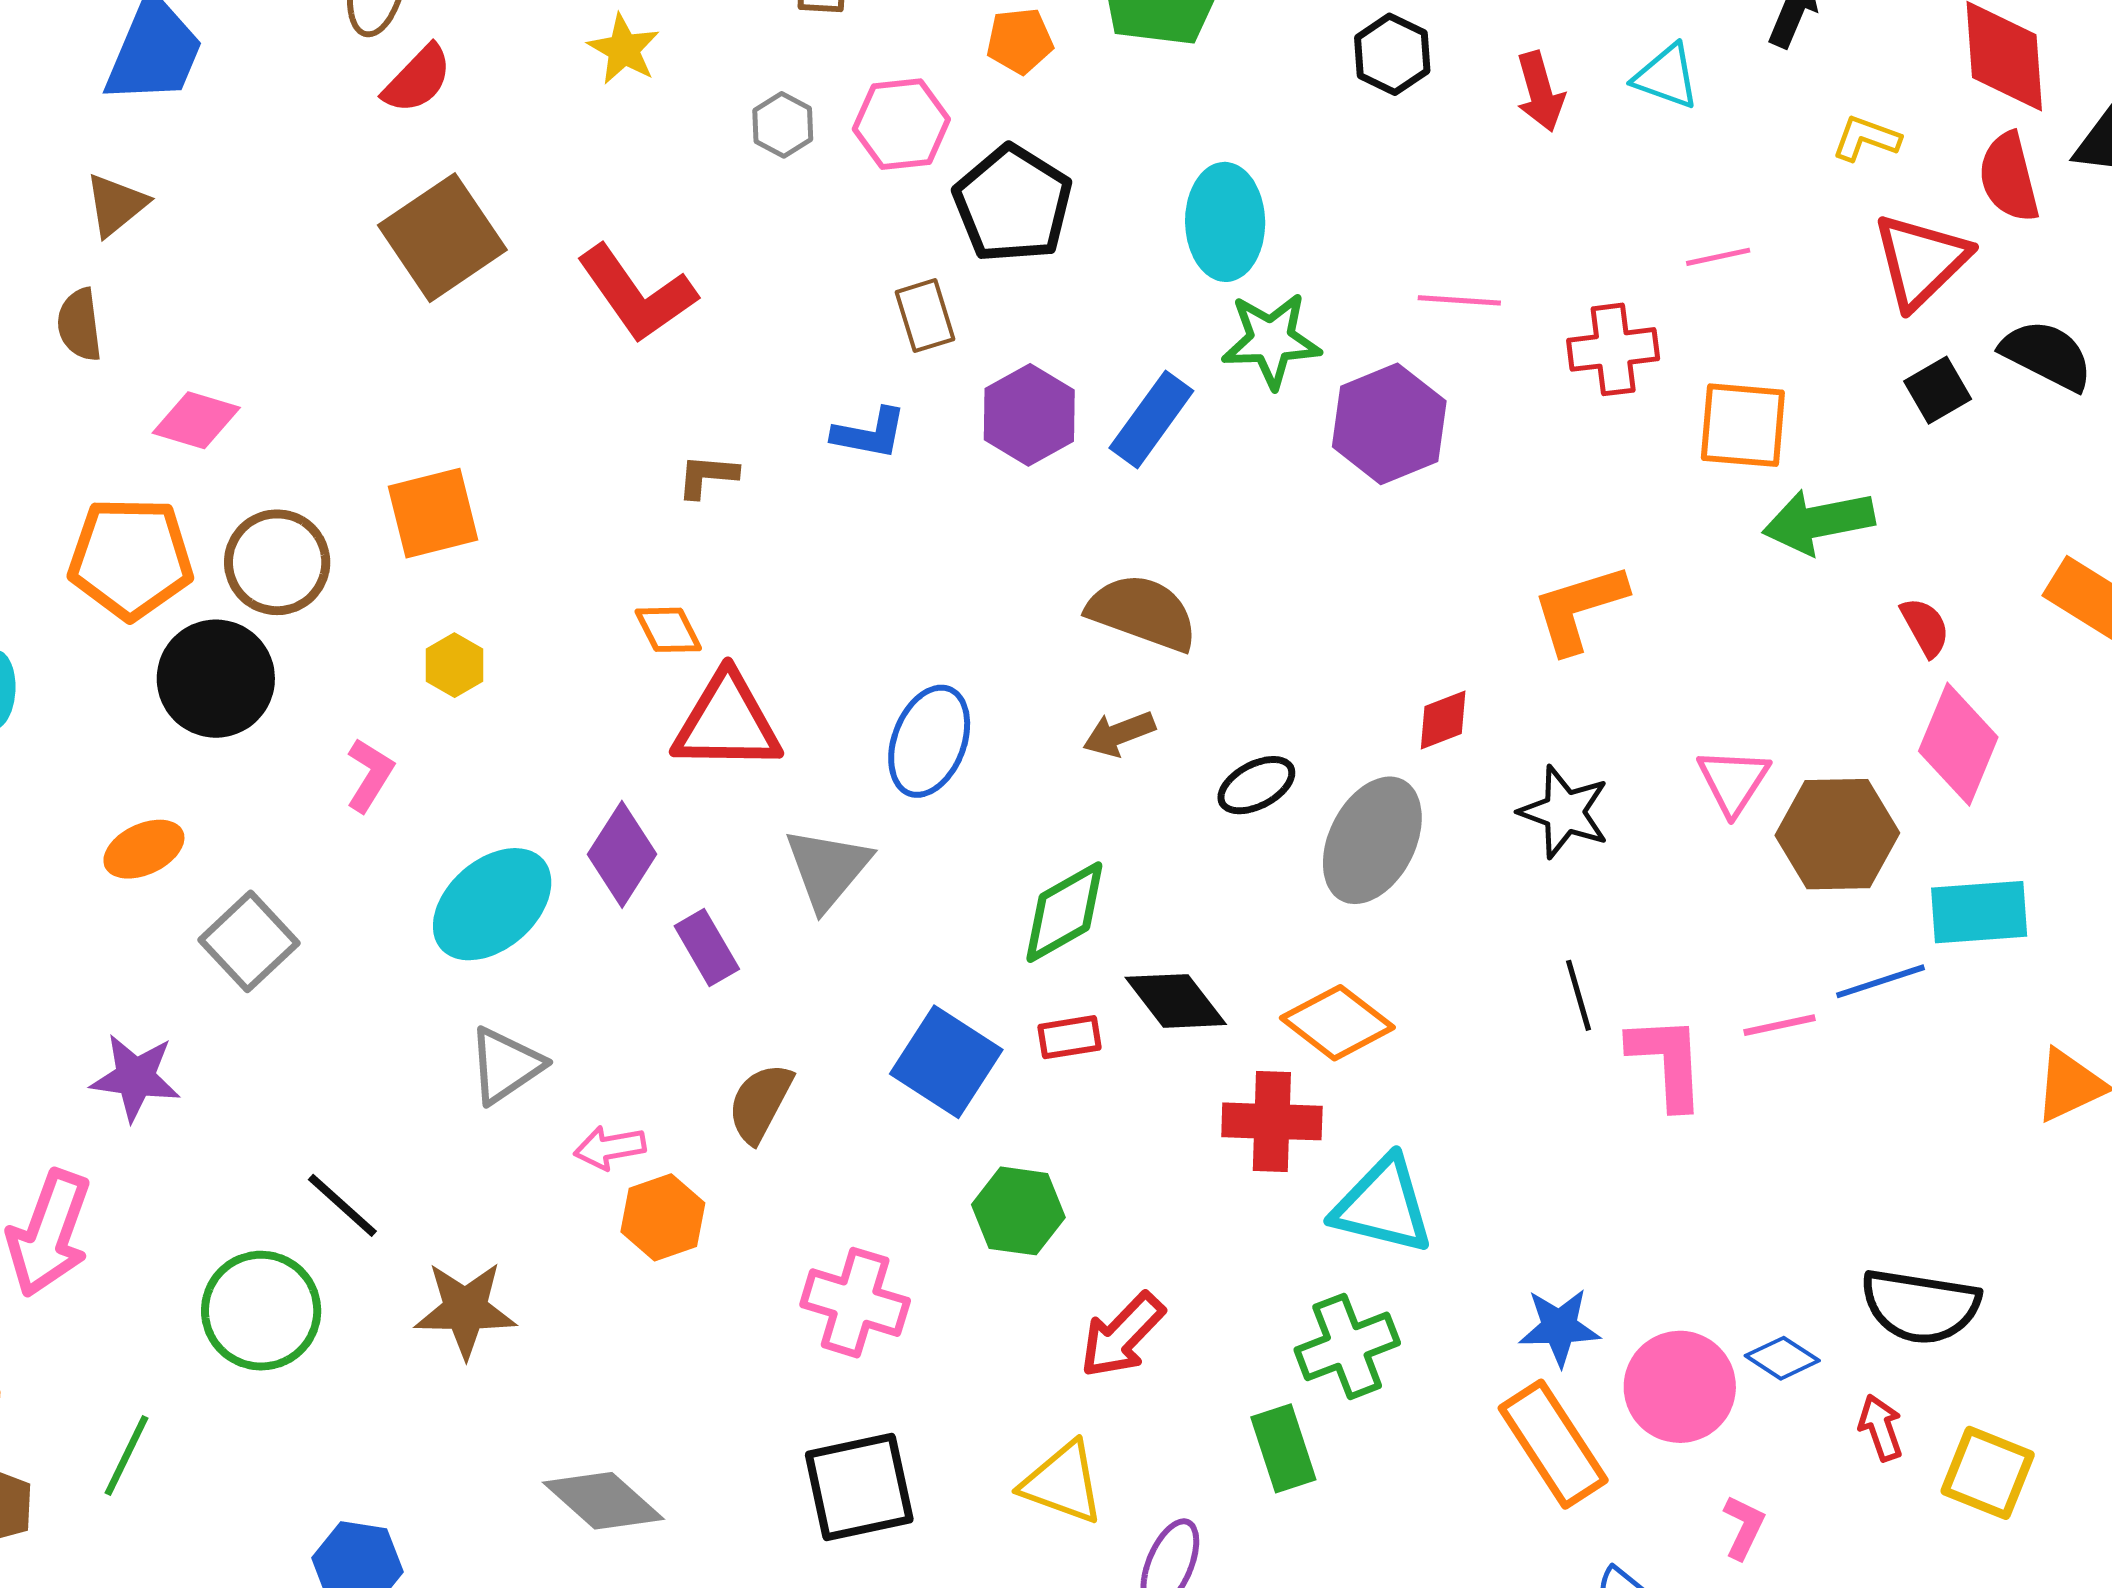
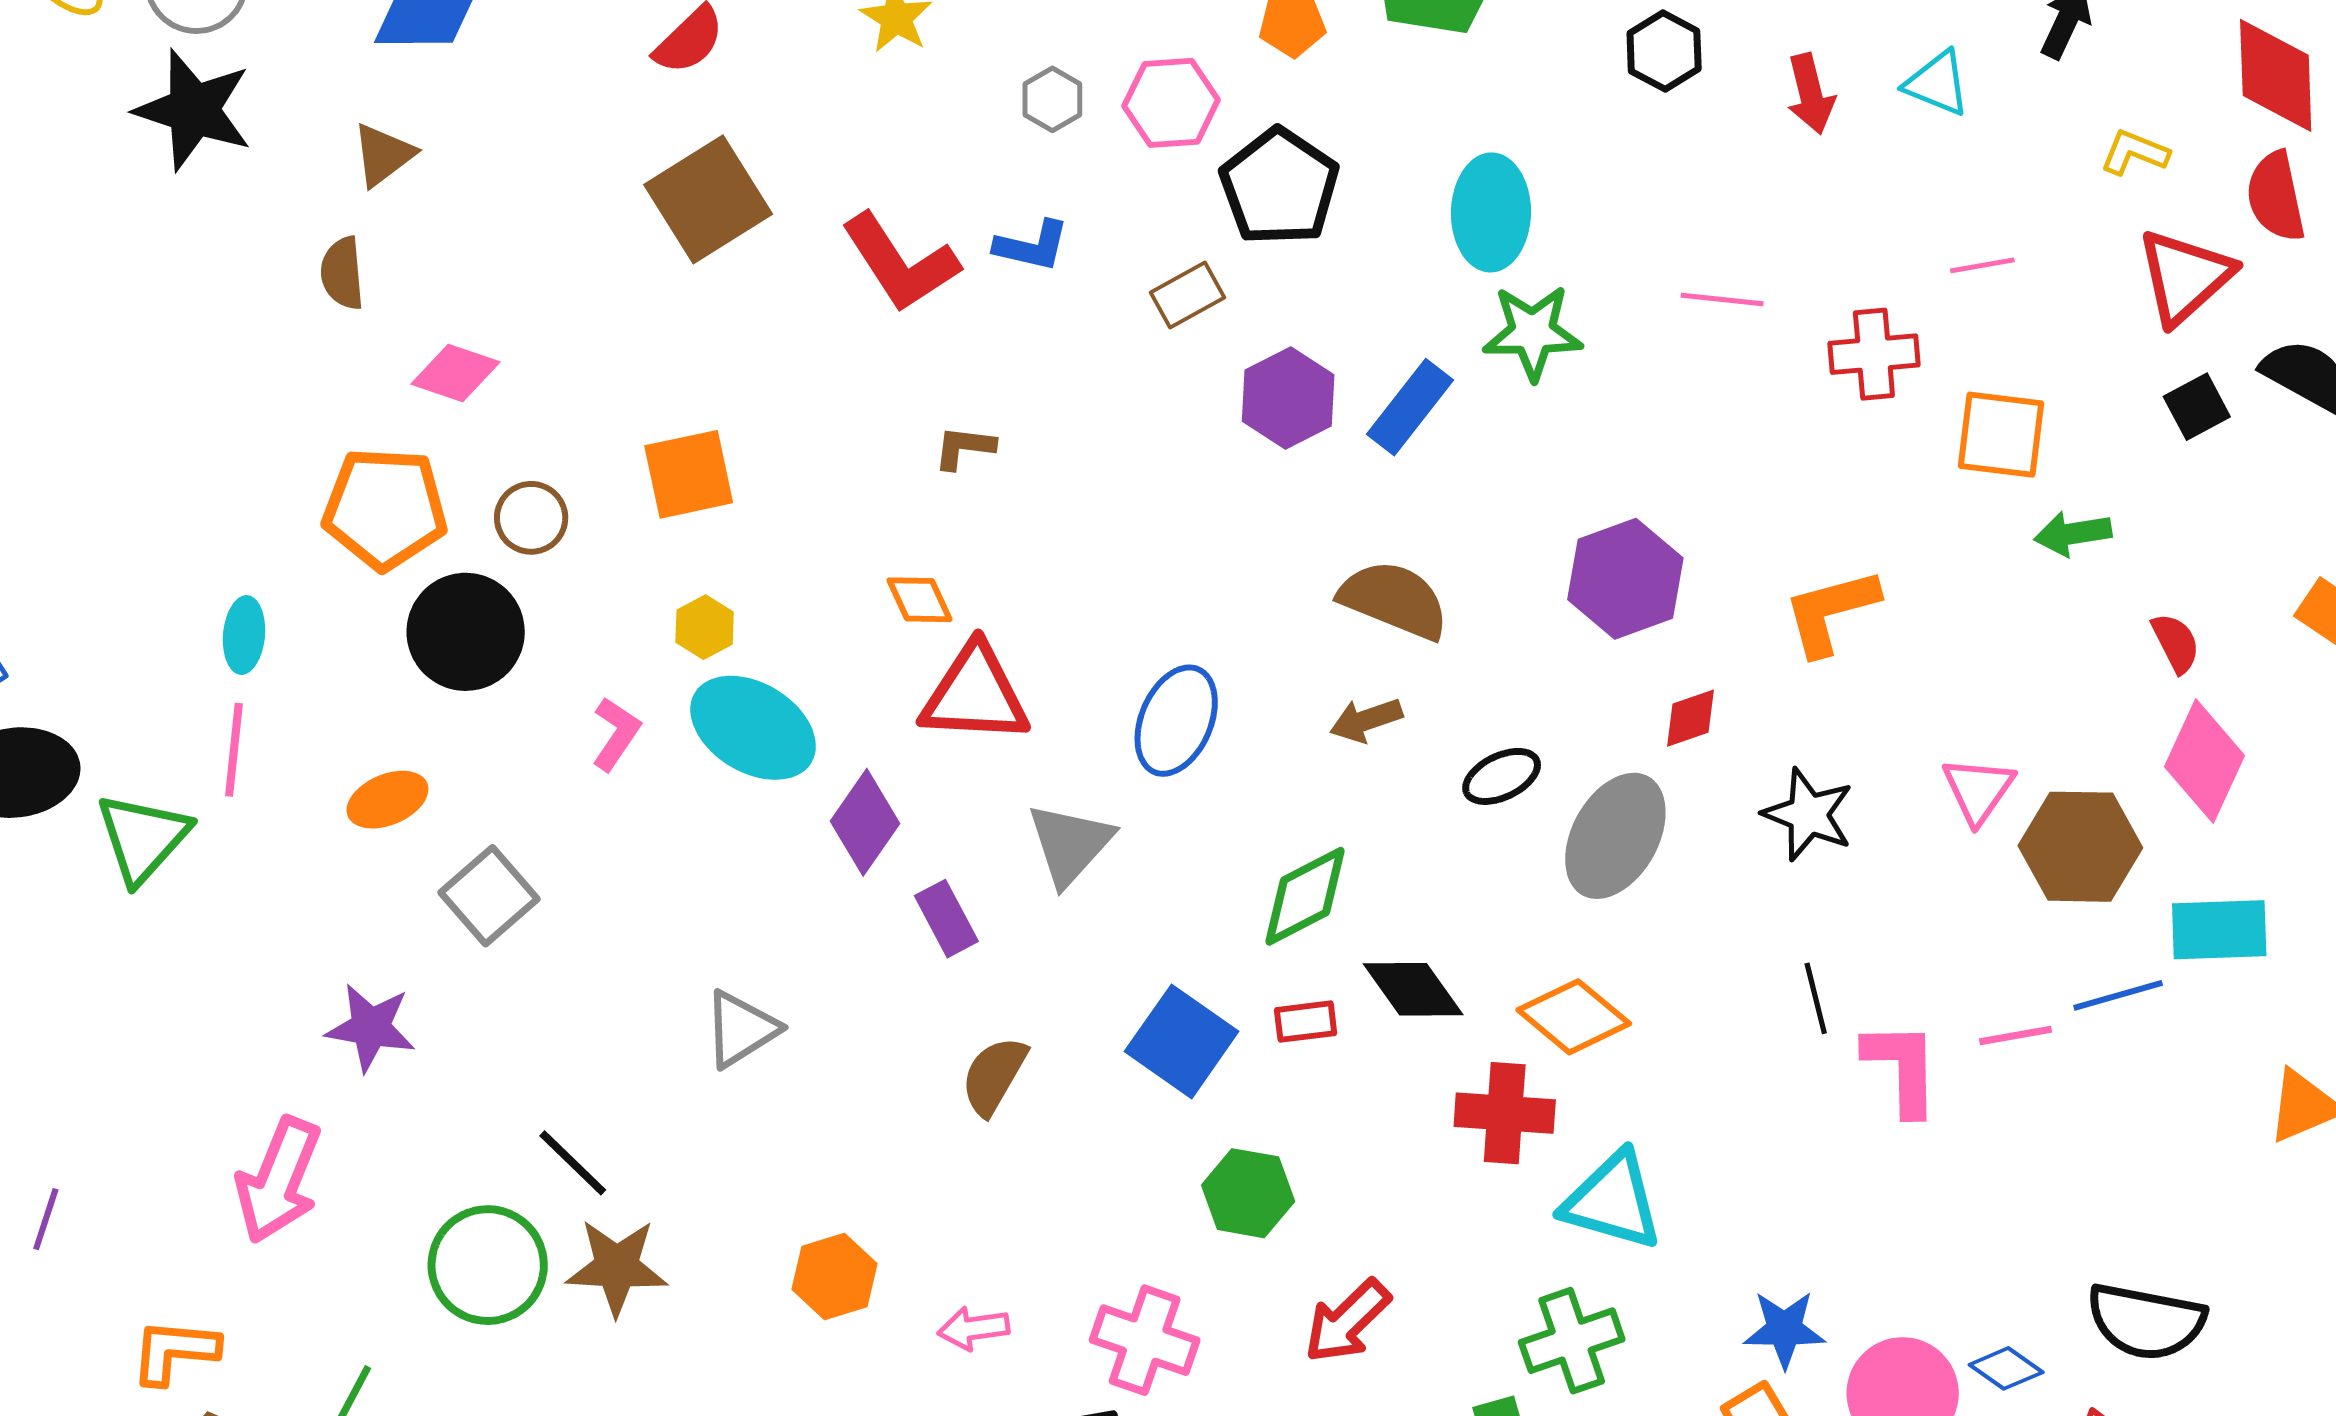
brown rectangle: (925, 316) -> (1187, 295), turned 76
purple hexagon: (1389, 424) -> (1625, 579), moved
blue L-shape: (869, 433) -> (1032, 246), moved
green arrow: (1818, 522) -> (2073, 534), size x0.7
brown circle: (277, 562) -> (531, 518), size x0.7
cyan ellipse: (492, 904) -> (753, 728), moved, turned 70
pink arrow: (610, 1148) -> (974, 1328), moved
orange hexagon: (663, 1217) -> (834, 1276), moved
pink cross: (855, 1303) -> (1145, 1340), moved
brown star: (465, 1310) -> (617, 1267), moved

